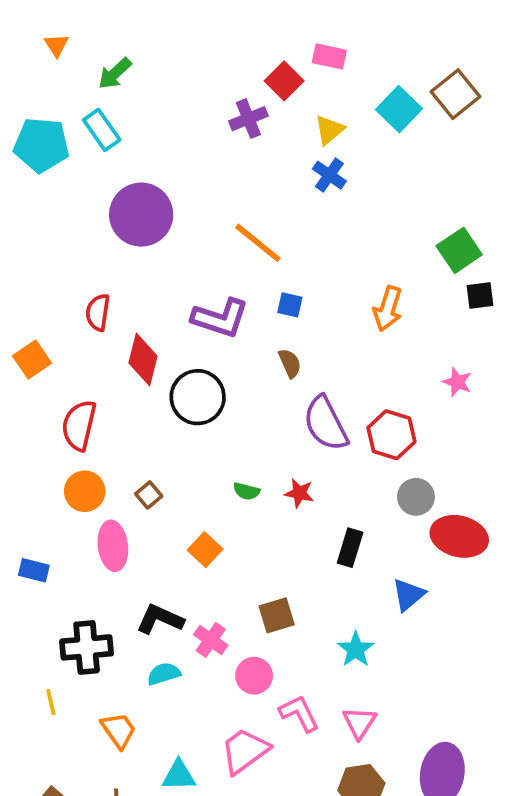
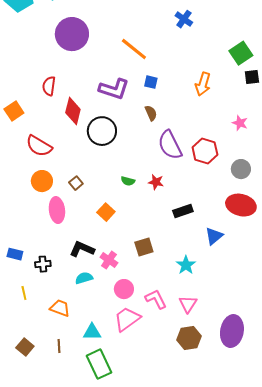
blue cross: (329, 175) -> (184, 19), moved
red semicircle: (79, 425) -> (39, 146), turned -72
gray circle: (416, 497) -> (241, 169), moved
black rectangle: (350, 548) -> (183, 211), turned 54
blue rectangle: (34, 570) -> (15, 254), moved
black cross: (87, 647) -> (43, 264), size x0.6
pink circle: (254, 676) -> (124, 289), moved
orange trapezoid: (119, 730) -> (60, 308), turned -35

